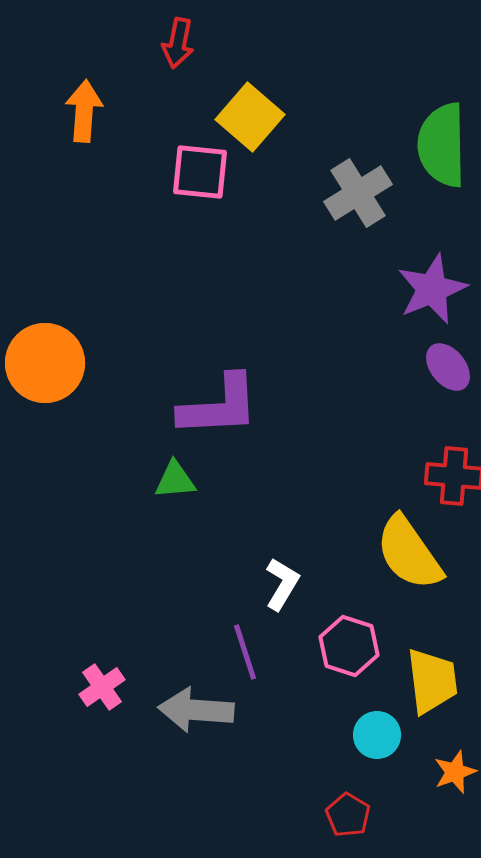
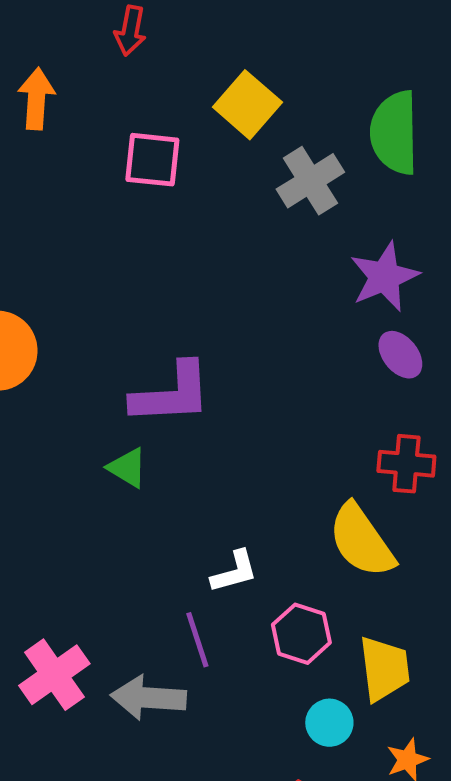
yellow square: (250, 117) -> (247, 105), moved
green triangle: (175, 480) -> (127, 468), turned 36
white L-shape: (282, 584) -> (234, 572), turned 44
pink cross: (102, 687) -> (54, 675), size x1.5

